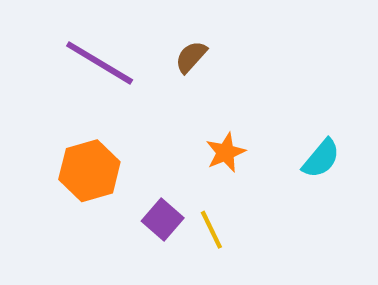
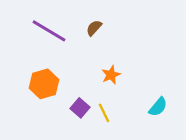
cyan semicircle: (321, 159) -> (158, 107), moved

